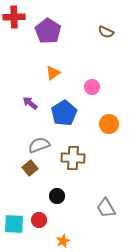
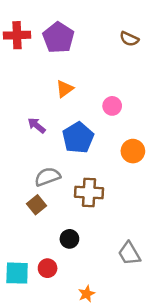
red cross: (14, 17) -> (17, 35), moved
orange star: (63, 241) -> (87, 294), moved

